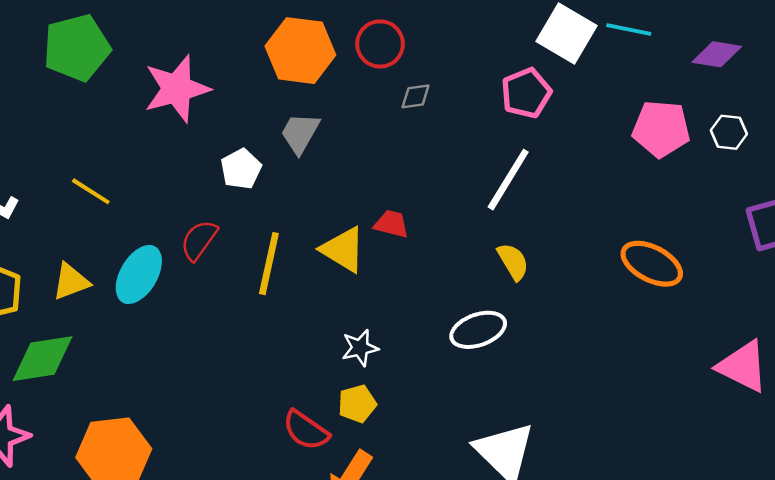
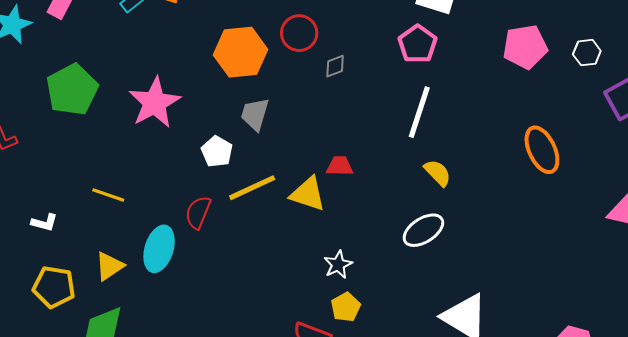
white hexagon: (729, 132) -> (587, 53), moved
yellow line: (269, 264) -> (252, 188), moved, turned 66
orange ellipse: (652, 264) -> (542, 150), turned 51

